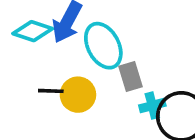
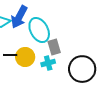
cyan cross: (152, 105) -> (48, 63), moved

